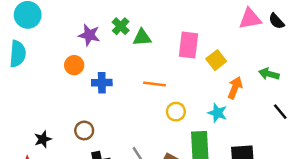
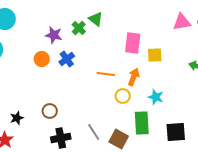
green triangle: (142, 37) -> (96, 19), moved, turned 42
yellow square: (216, 60) -> (155, 55), turned 35
blue cross: (102, 83) -> (67, 59), moved, turned -35
orange arrow: (235, 88) -> (134, 77), moved

